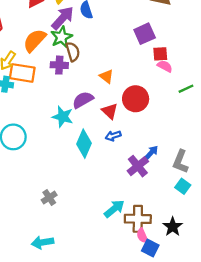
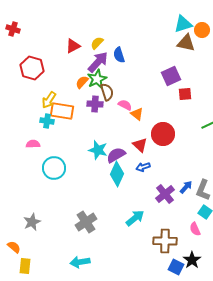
orange semicircle: (35, 40) -> (82, 82), moved, size x0.6
pink semicircle: (165, 66) -> (125, 105), moved
purple semicircle: (83, 100) -> (116, 155), moved
blue arrow: (151, 153) -> (186, 187), moved
gray cross: (49, 198) -> (86, 222), size x1.5
cyan arrow: (114, 209) -> (135, 218), moved
black star: (173, 227) -> (192, 260), moved
pink semicircle: (142, 236) -> (195, 229), moved

